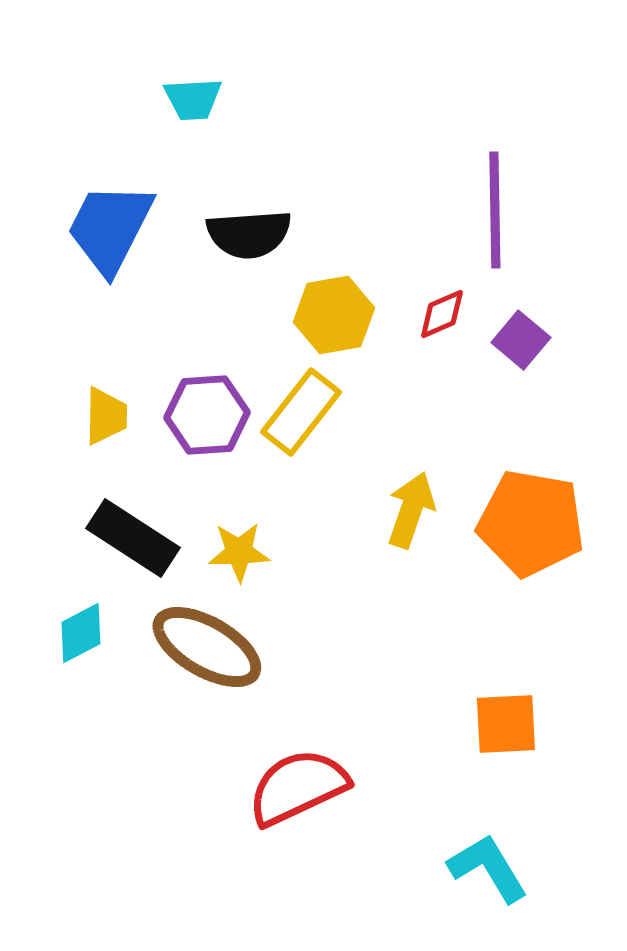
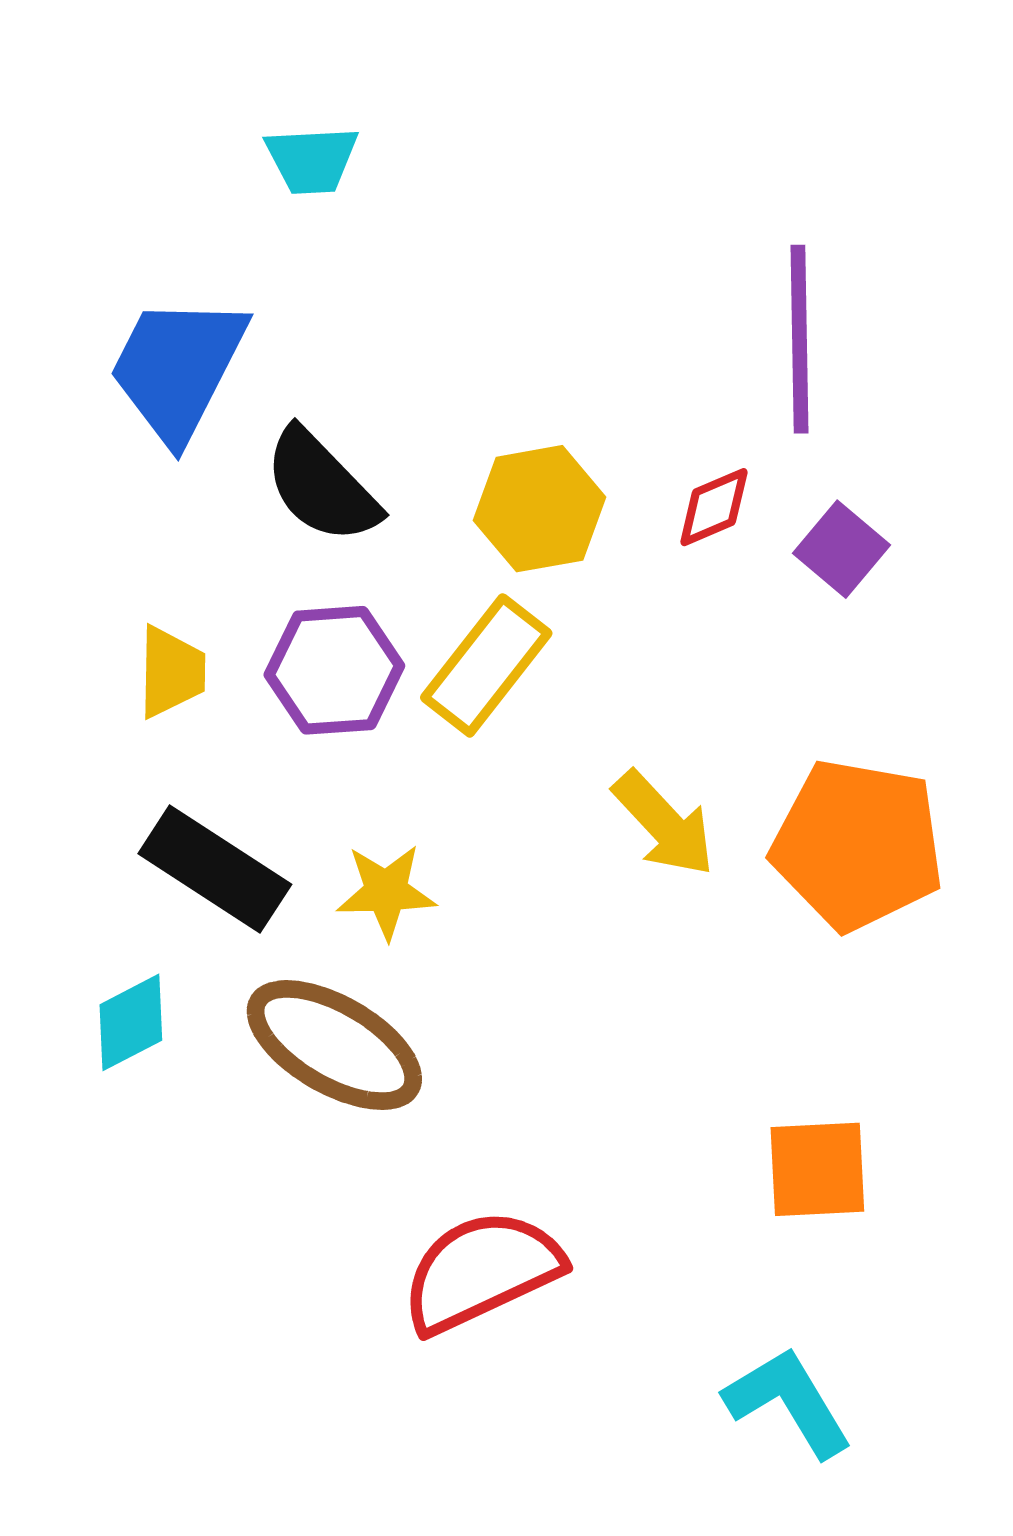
black semicircle: (249, 234) -> (321, 486), moved, turned 50
yellow arrow: (411, 510) -> (664, 824), turned 118

